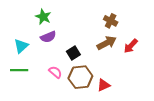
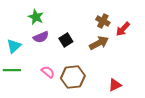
red arrow: (131, 46) -> (123, 29), moved
black square: (73, 53) -> (66, 40), moved
red triangle: (104, 85) -> (115, 85), moved

